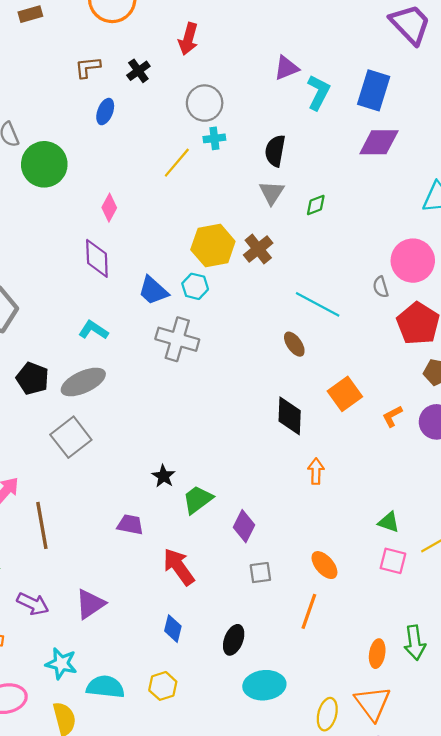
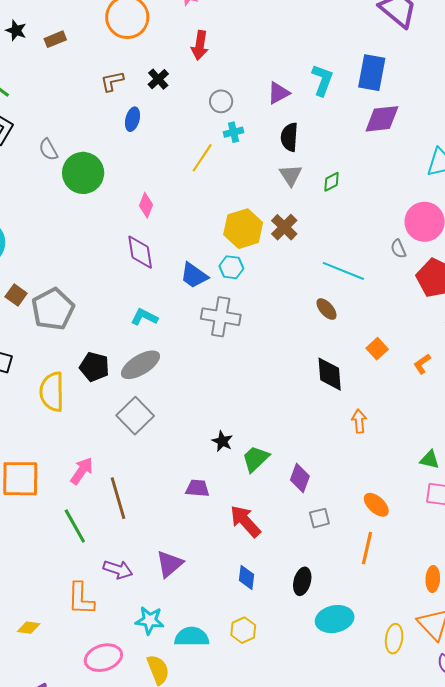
purple triangle: (286, 68) -> (278, 93), moved
gray circle: (205, 103) -> (221, 101), size x0.7
orange square: (345, 394) -> (377, 349), size x0.7

